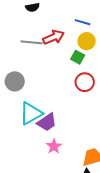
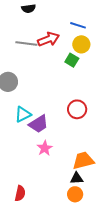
red circle: (85, 82) -> (77, 109), moved
cyan triangle: (31, 113) -> (23, 114), size x0.7

